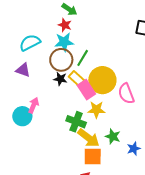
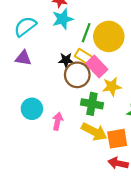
brown circle: (61, 60) -> (77, 75), moved
yellow circle: (102, 80) -> (109, 36), moved
pink arrow: (34, 105) -> (58, 121), moved
yellow arrow: (89, 138) -> (94, 132), moved

